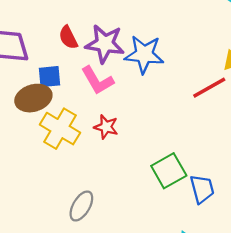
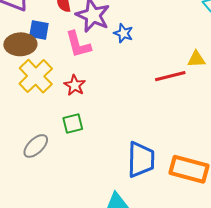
blue star: (144, 54) -> (123, 33), size x0.6
green square: (169, 171) -> (73, 123), moved, size x0.7
blue trapezoid: (202, 189) -> (141, 160), size x1.4

